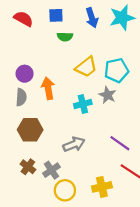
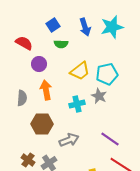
blue square: (56, 15) -> (53, 25), turned -32
red semicircle: (23, 19) -> (24, 43), moved
purple circle: (25, 74) -> (39, 64), moved
brown hexagon: (30, 130) -> (42, 124), moved

